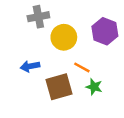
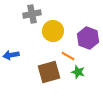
purple hexagon: (105, 31) -> (88, 38), moved
blue arrow: (30, 66) -> (11, 55), moved

